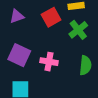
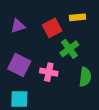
green cross: (78, 30) -> (69, 49), moved

